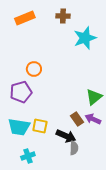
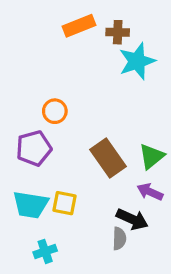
brown cross: (63, 16) -> (118, 32), moved
orange rectangle: (25, 18) -> (79, 26), moved
brown rectangle: (77, 119) -> (108, 158), moved, size x1.6
black arrow: (66, 136) -> (132, 219), moved

